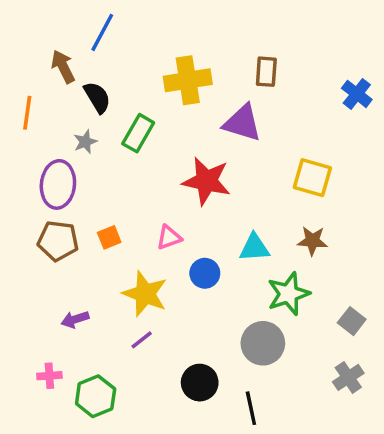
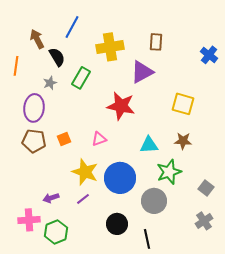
blue line: (102, 32) -> (72, 27), moved
purple triangle: (242, 123) -> (142, 72), turned -45
blue circle: (205, 273) -> (120, 178), moved, size x1.8
purple arrow: (75, 319) -> (51, 198), moved
pink cross: (49, 376) -> (29, 220), size x1.5

